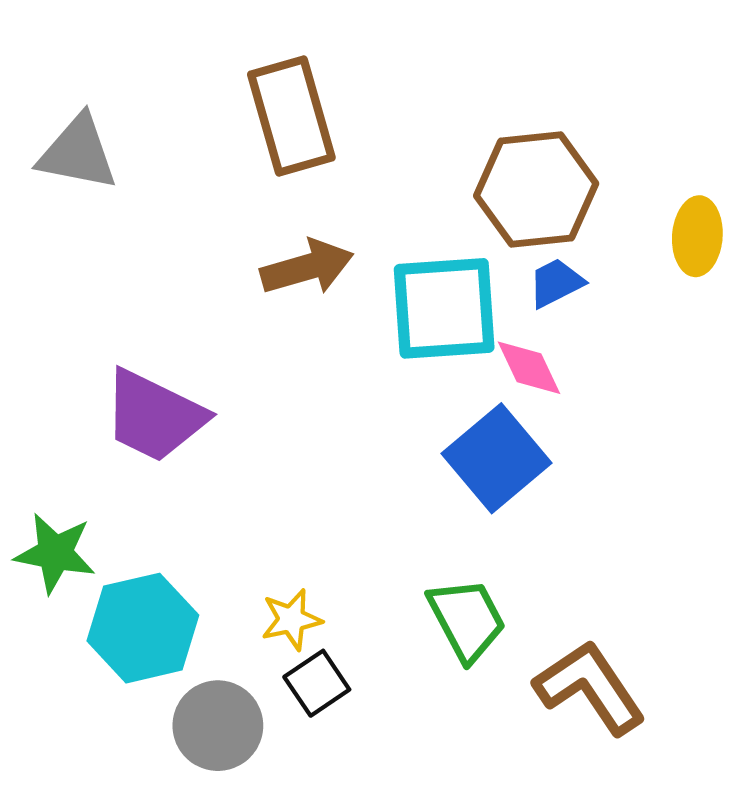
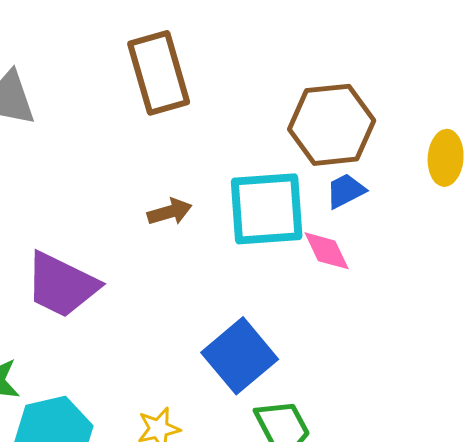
brown arrow: (307, 267) -> (170, 212), moved, size x0.7
blue square: (496, 458) -> (240, 356), moved

